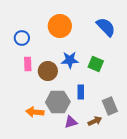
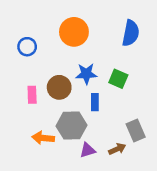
blue semicircle: (106, 27) -> (131, 33), turned 55
pink rectangle: (28, 64) -> (32, 95), moved
blue rectangle: (81, 92) -> (95, 102), moved

